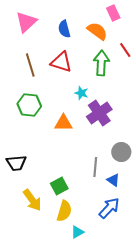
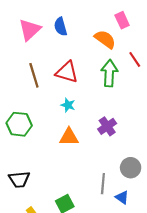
blue semicircle: (64, 29) -> (60, 27), moved
cyan star: (81, 93) -> (68, 105), moved
green hexagon: (29, 105) -> (19, 124), moved
purple cross: (99, 113) -> (107, 126), size x0.7

